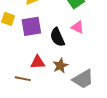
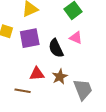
gray trapezoid: (83, 79) -> (83, 89), turned -80

